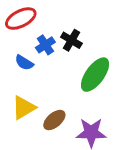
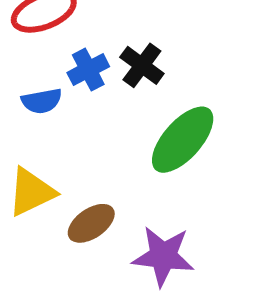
blue semicircle: (24, 63) -> (42, 101), turned -48

